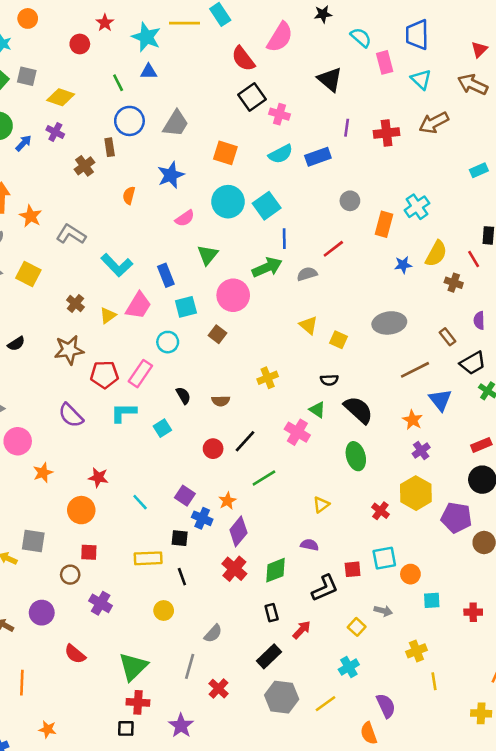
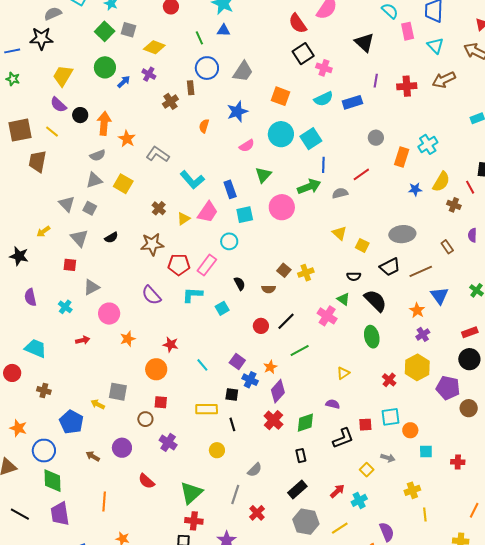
brown square: (218, 334) -> (284, 270), moved
black trapezoid: (473, 363) -> (390, 267), moved
red arrow: (302, 630) -> (337, 491), moved

